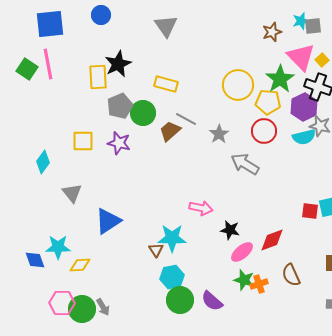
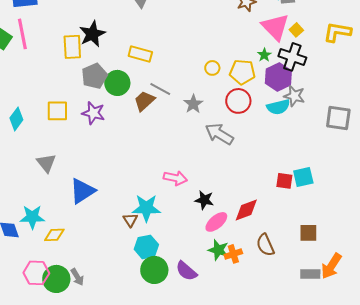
green star: (280, 79) -> (264, 55), moved, size x0.5
yellow circle: (238, 85) -> (212, 68), moved, size x0.5
cyan diamond: (43, 162) -> (16, 119), moved

